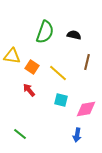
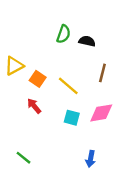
green semicircle: (45, 32) -> (64, 34), moved, size x0.7
yellow triangle: (12, 56) -> (14, 66), turned -36
pink diamond: (86, 109) -> (101, 113), moved

